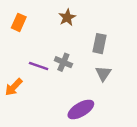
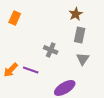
brown star: (67, 17) -> (76, 14), moved
purple line: (39, 66) -> (31, 70), moved

